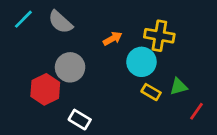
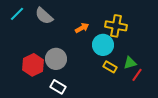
gray circle: (70, 67) -> (56, 59), moved
red line: (196, 111) -> (137, 75), moved

